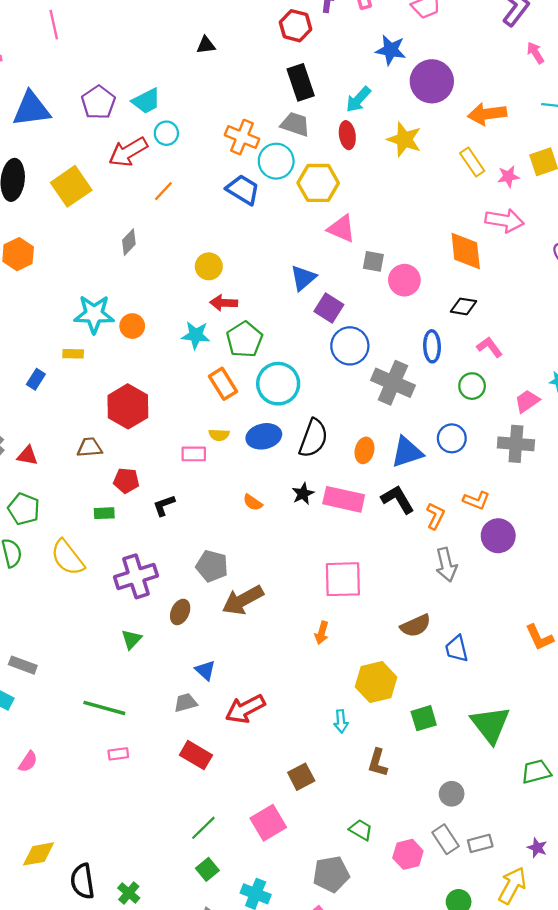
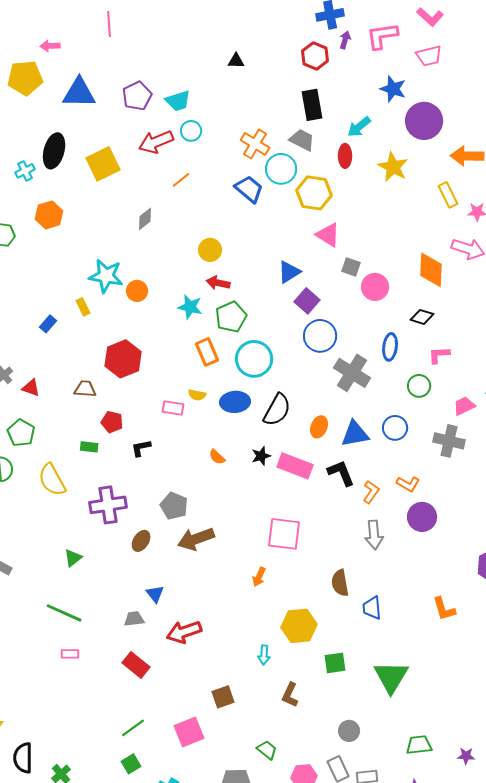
pink L-shape: (490, 347) -> (439, 355), turned -65
yellow rectangle: (73, 354) -> (83, 307), turned 54
brown semicircle: (416, 626) -> (340, 583), turned 96
green triangle: (131, 639) -> (73, 558), moved
green trapezoid: (536, 772) -> (419, 745), moved

